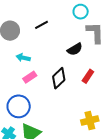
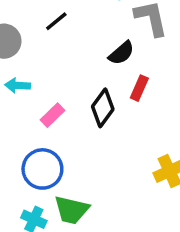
cyan arrow: (23, 58) -> (18, 85), moved
red rectangle: (88, 76) -> (139, 88), moved

